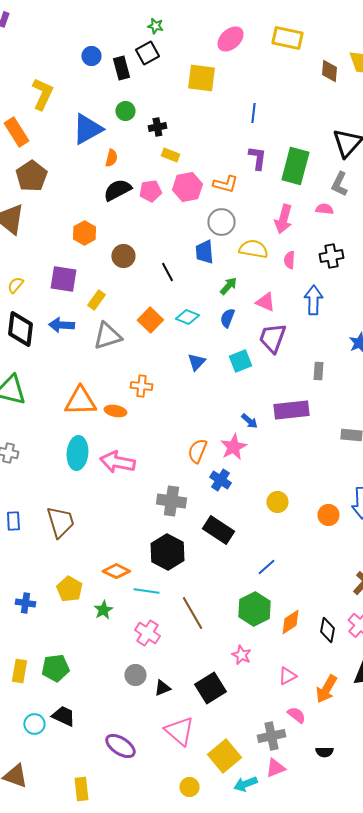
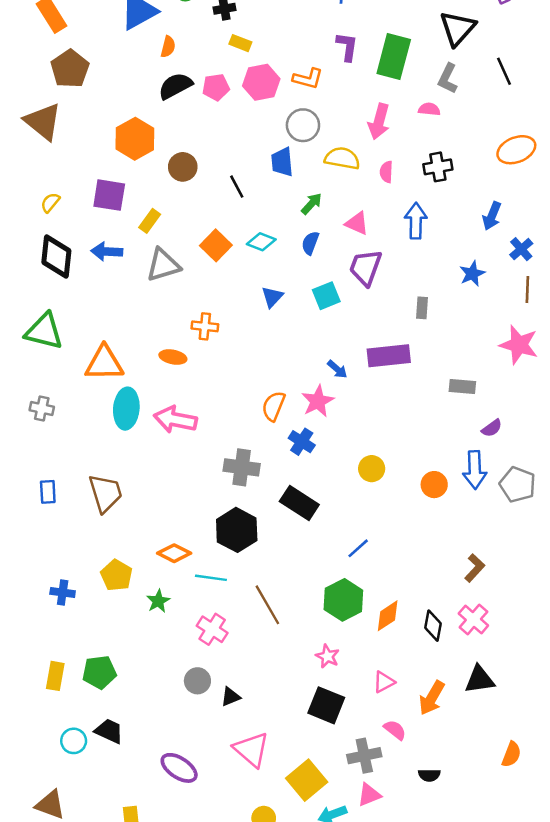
orange hexagon: (84, 233) -> (135, 139), size x1.4
orange triangle: (80, 401) -> (104, 363), moved
black square: (210, 688) -> (326, 705), moved, turned -36

